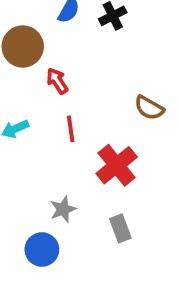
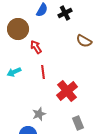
brown semicircle: (149, 108) -> (84, 41), moved
gray rectangle: (120, 228) -> (78, 123), moved

